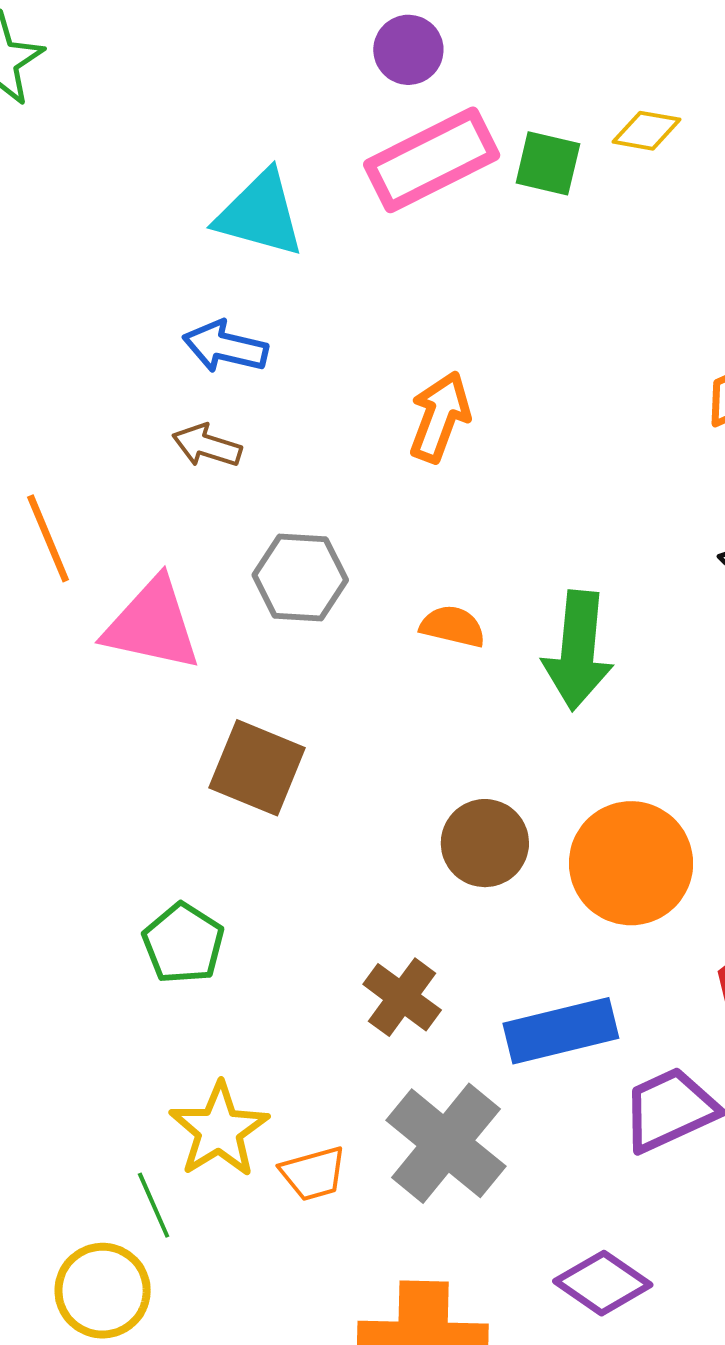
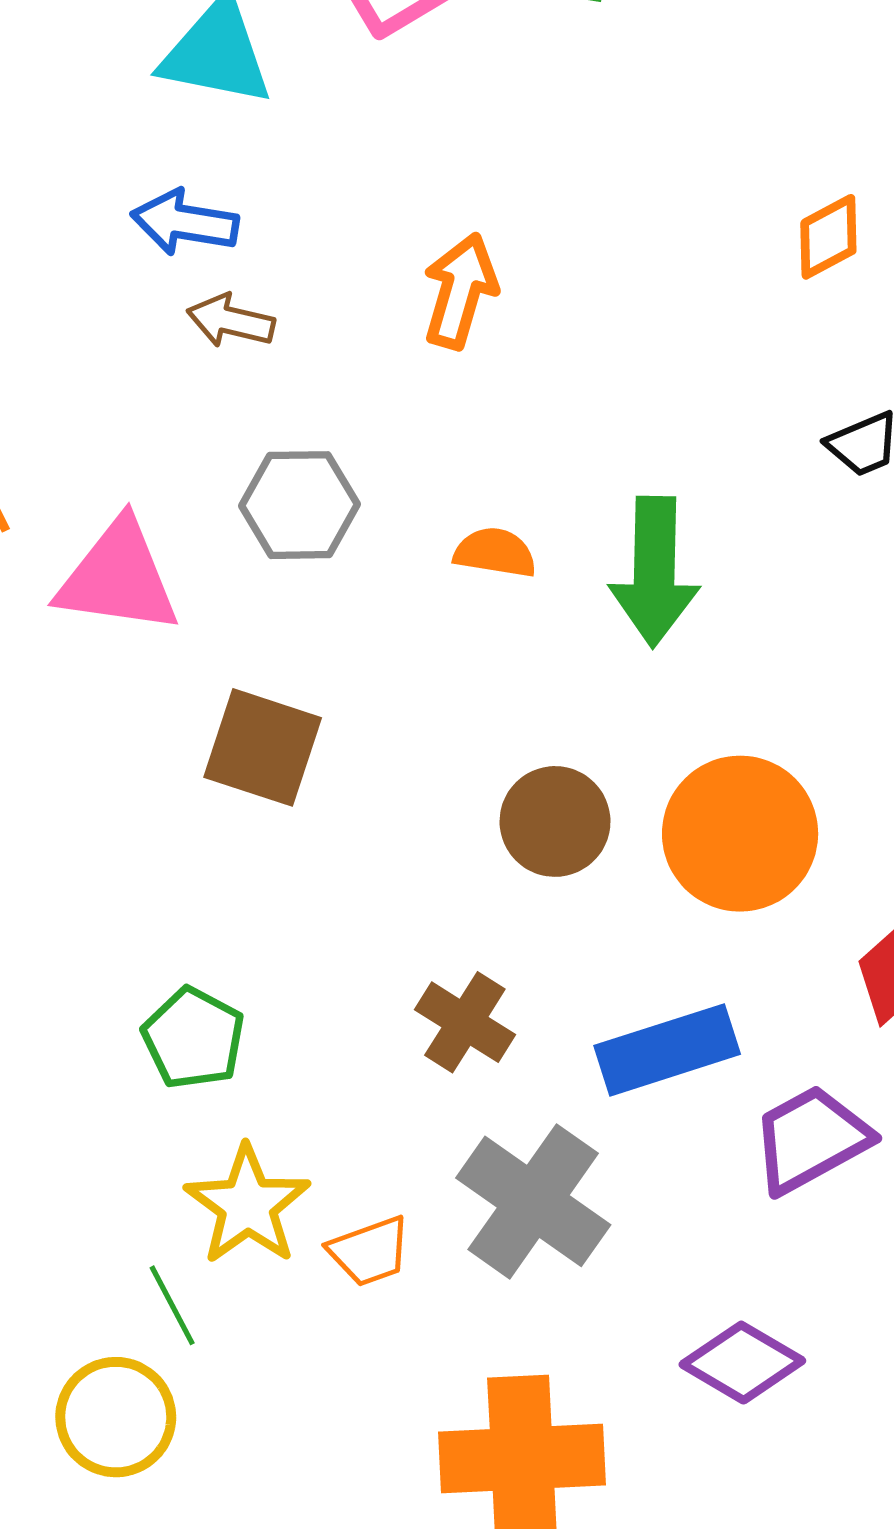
brown arrow: (207, 446) -> (231, 321), moved
green pentagon: (183, 943) -> (193, 1038), moved

